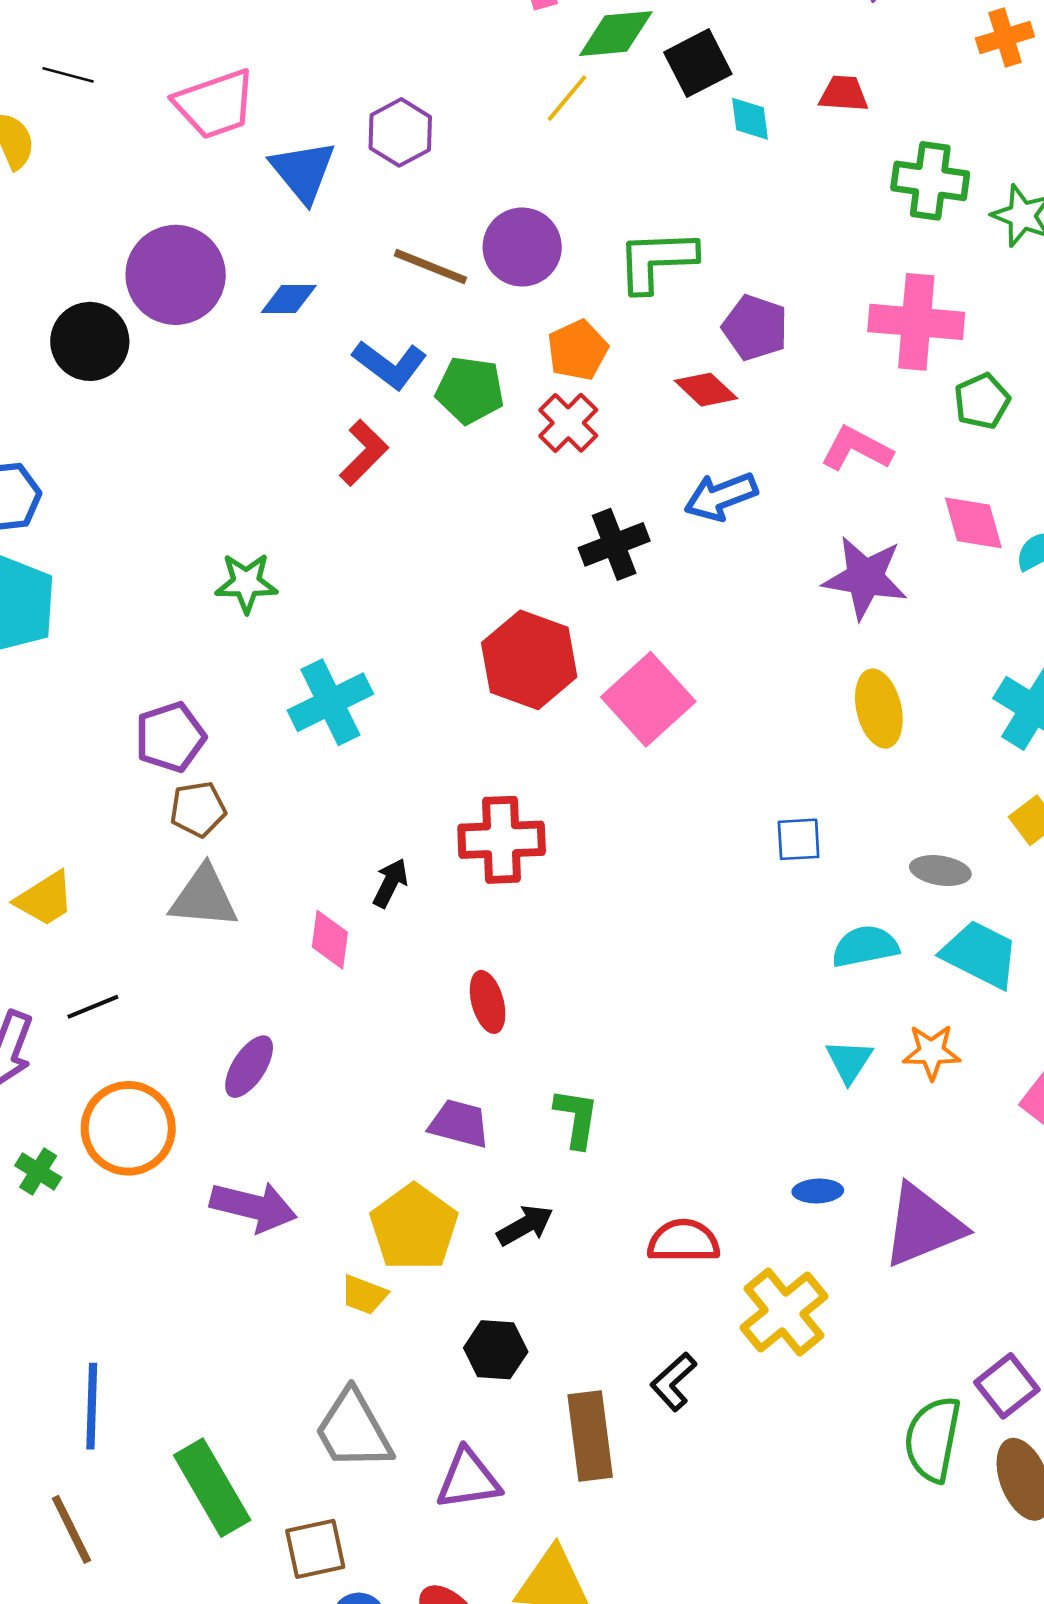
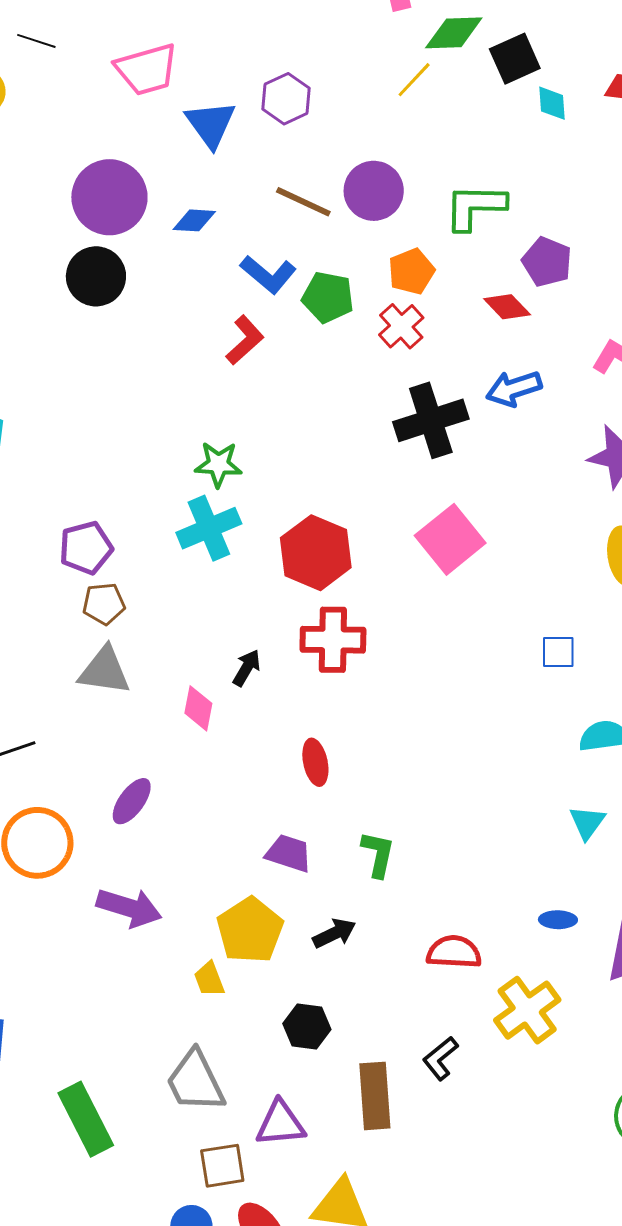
black circle: (90, 341) -> (96, 276), moved
black cross: (614, 544) -> (431, 420), size x1.4
green star: (246, 583) -> (218, 464), moved
red hexagon: (529, 660) -> (316, 553), moved
yellow trapezoid: (364, 1295) -> (209, 979), turned 45
brown square: (315, 1549) -> (222, 1166), moved

